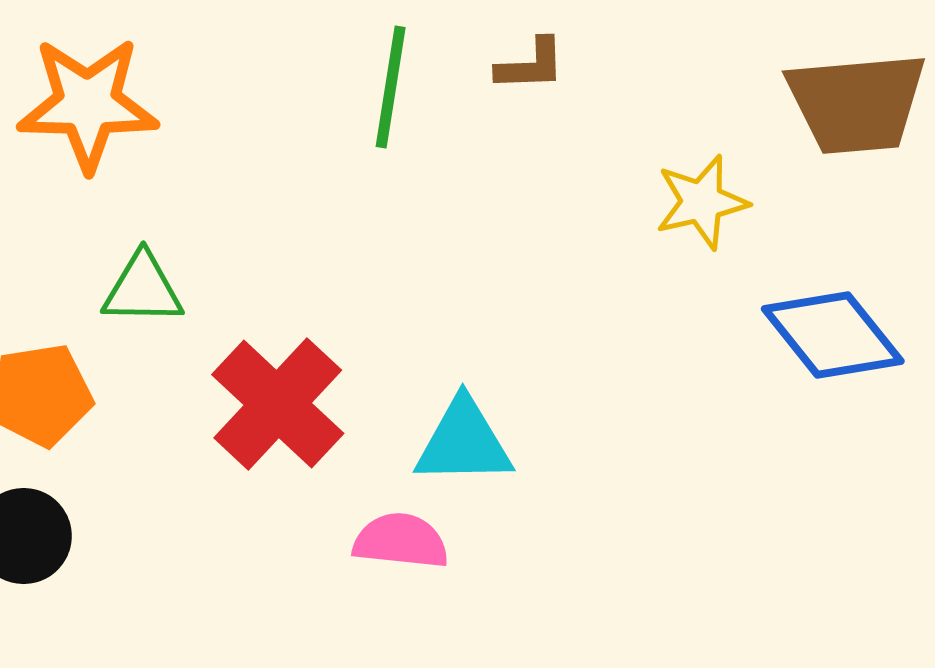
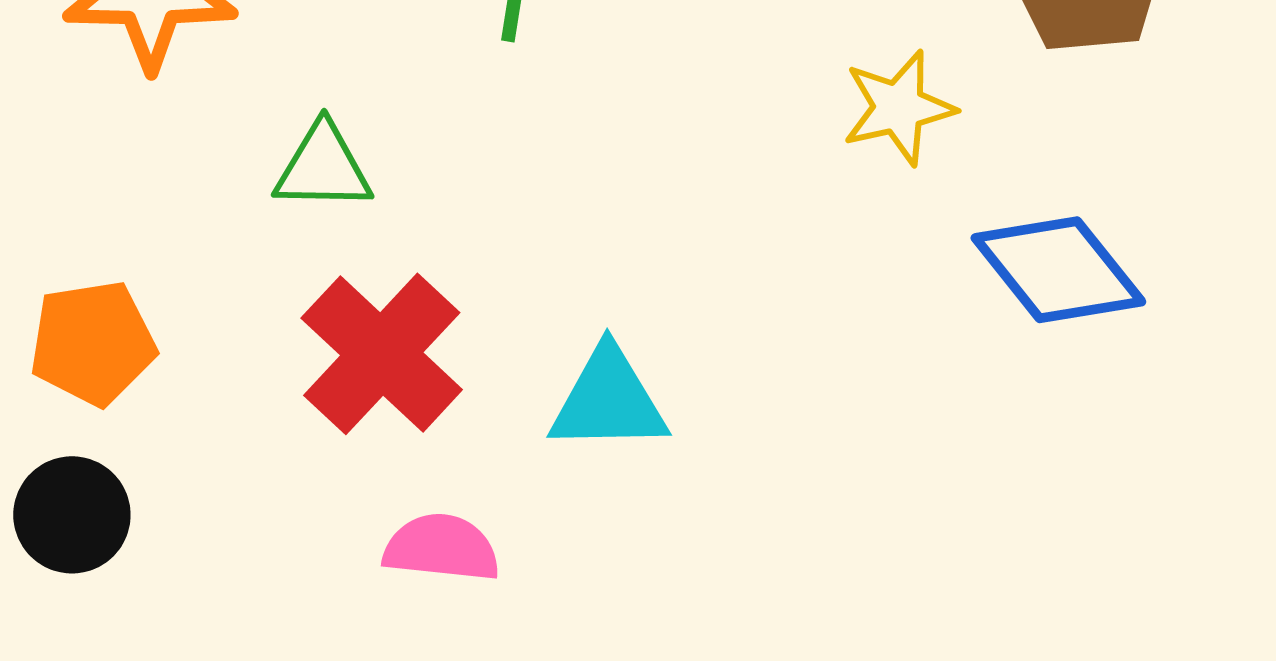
green triangle: (143, 289) -> (323, 167), moved
pink semicircle: (401, 541) -> (441, 548), moved

